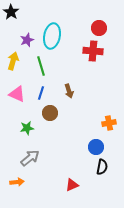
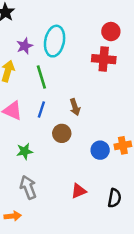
brown circle: (50, 113) -> (62, 133), moved
blue circle: (96, 147) -> (100, 150), moved
gray arrow: (30, 158) -> (28, 187), turned -72
red triangle: (72, 185) -> (79, 191), moved

